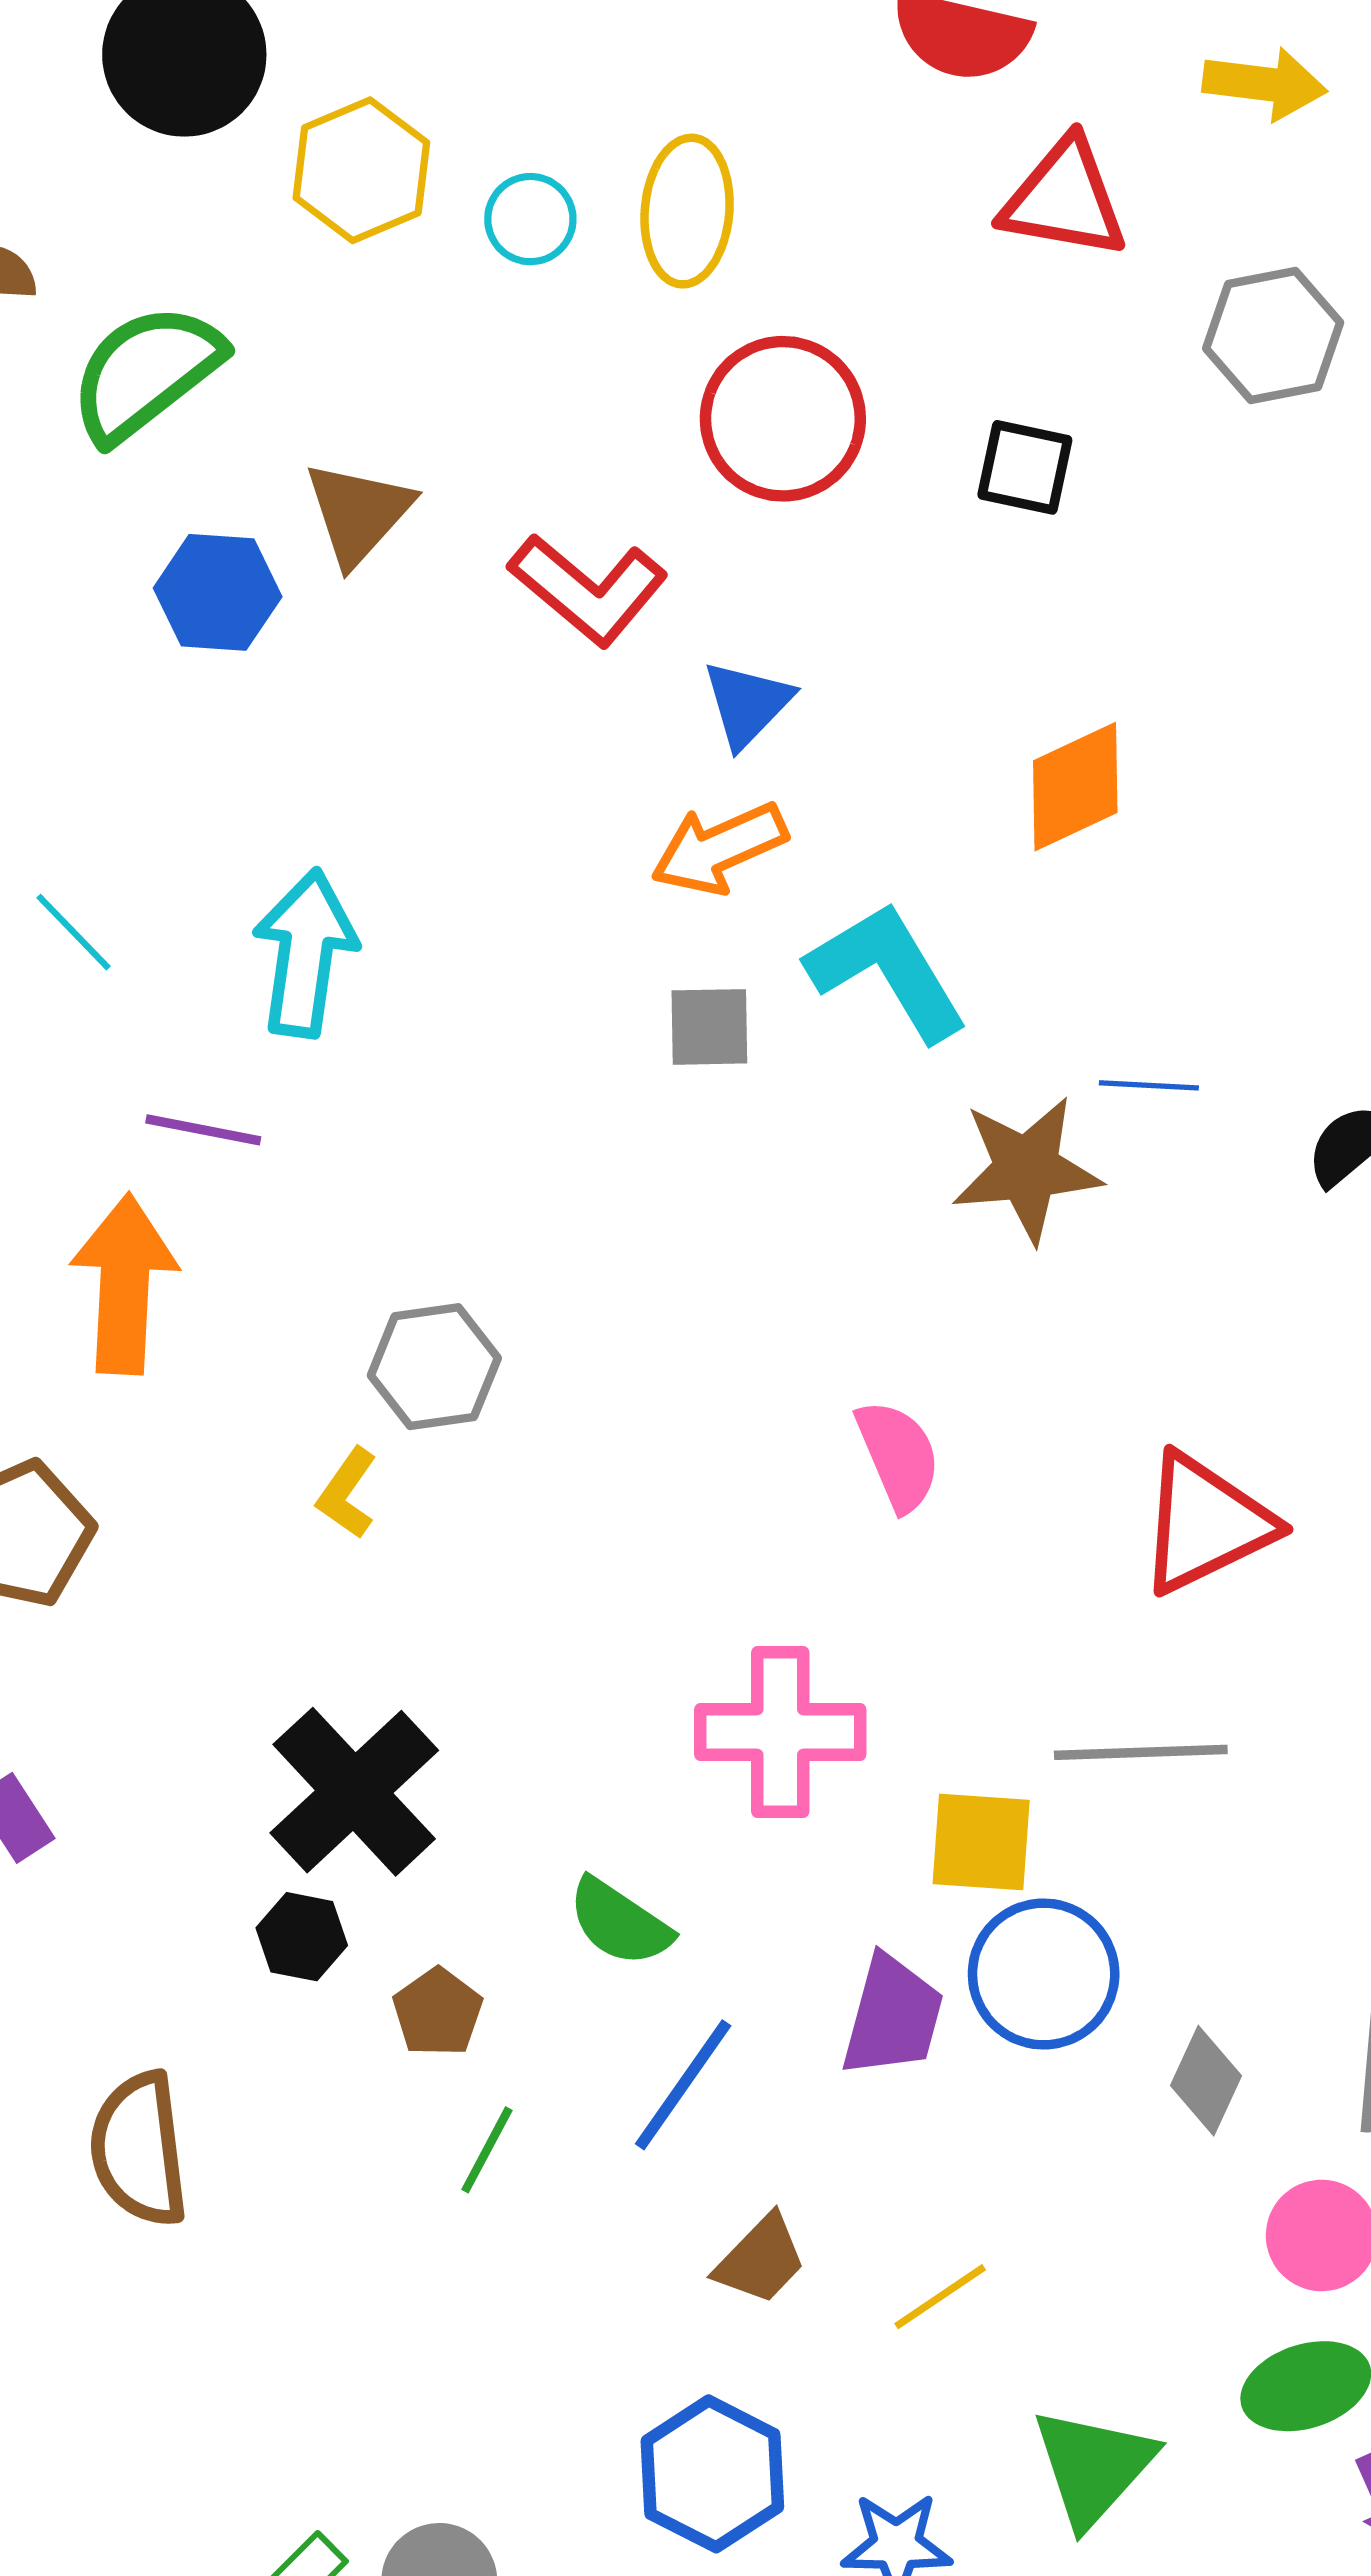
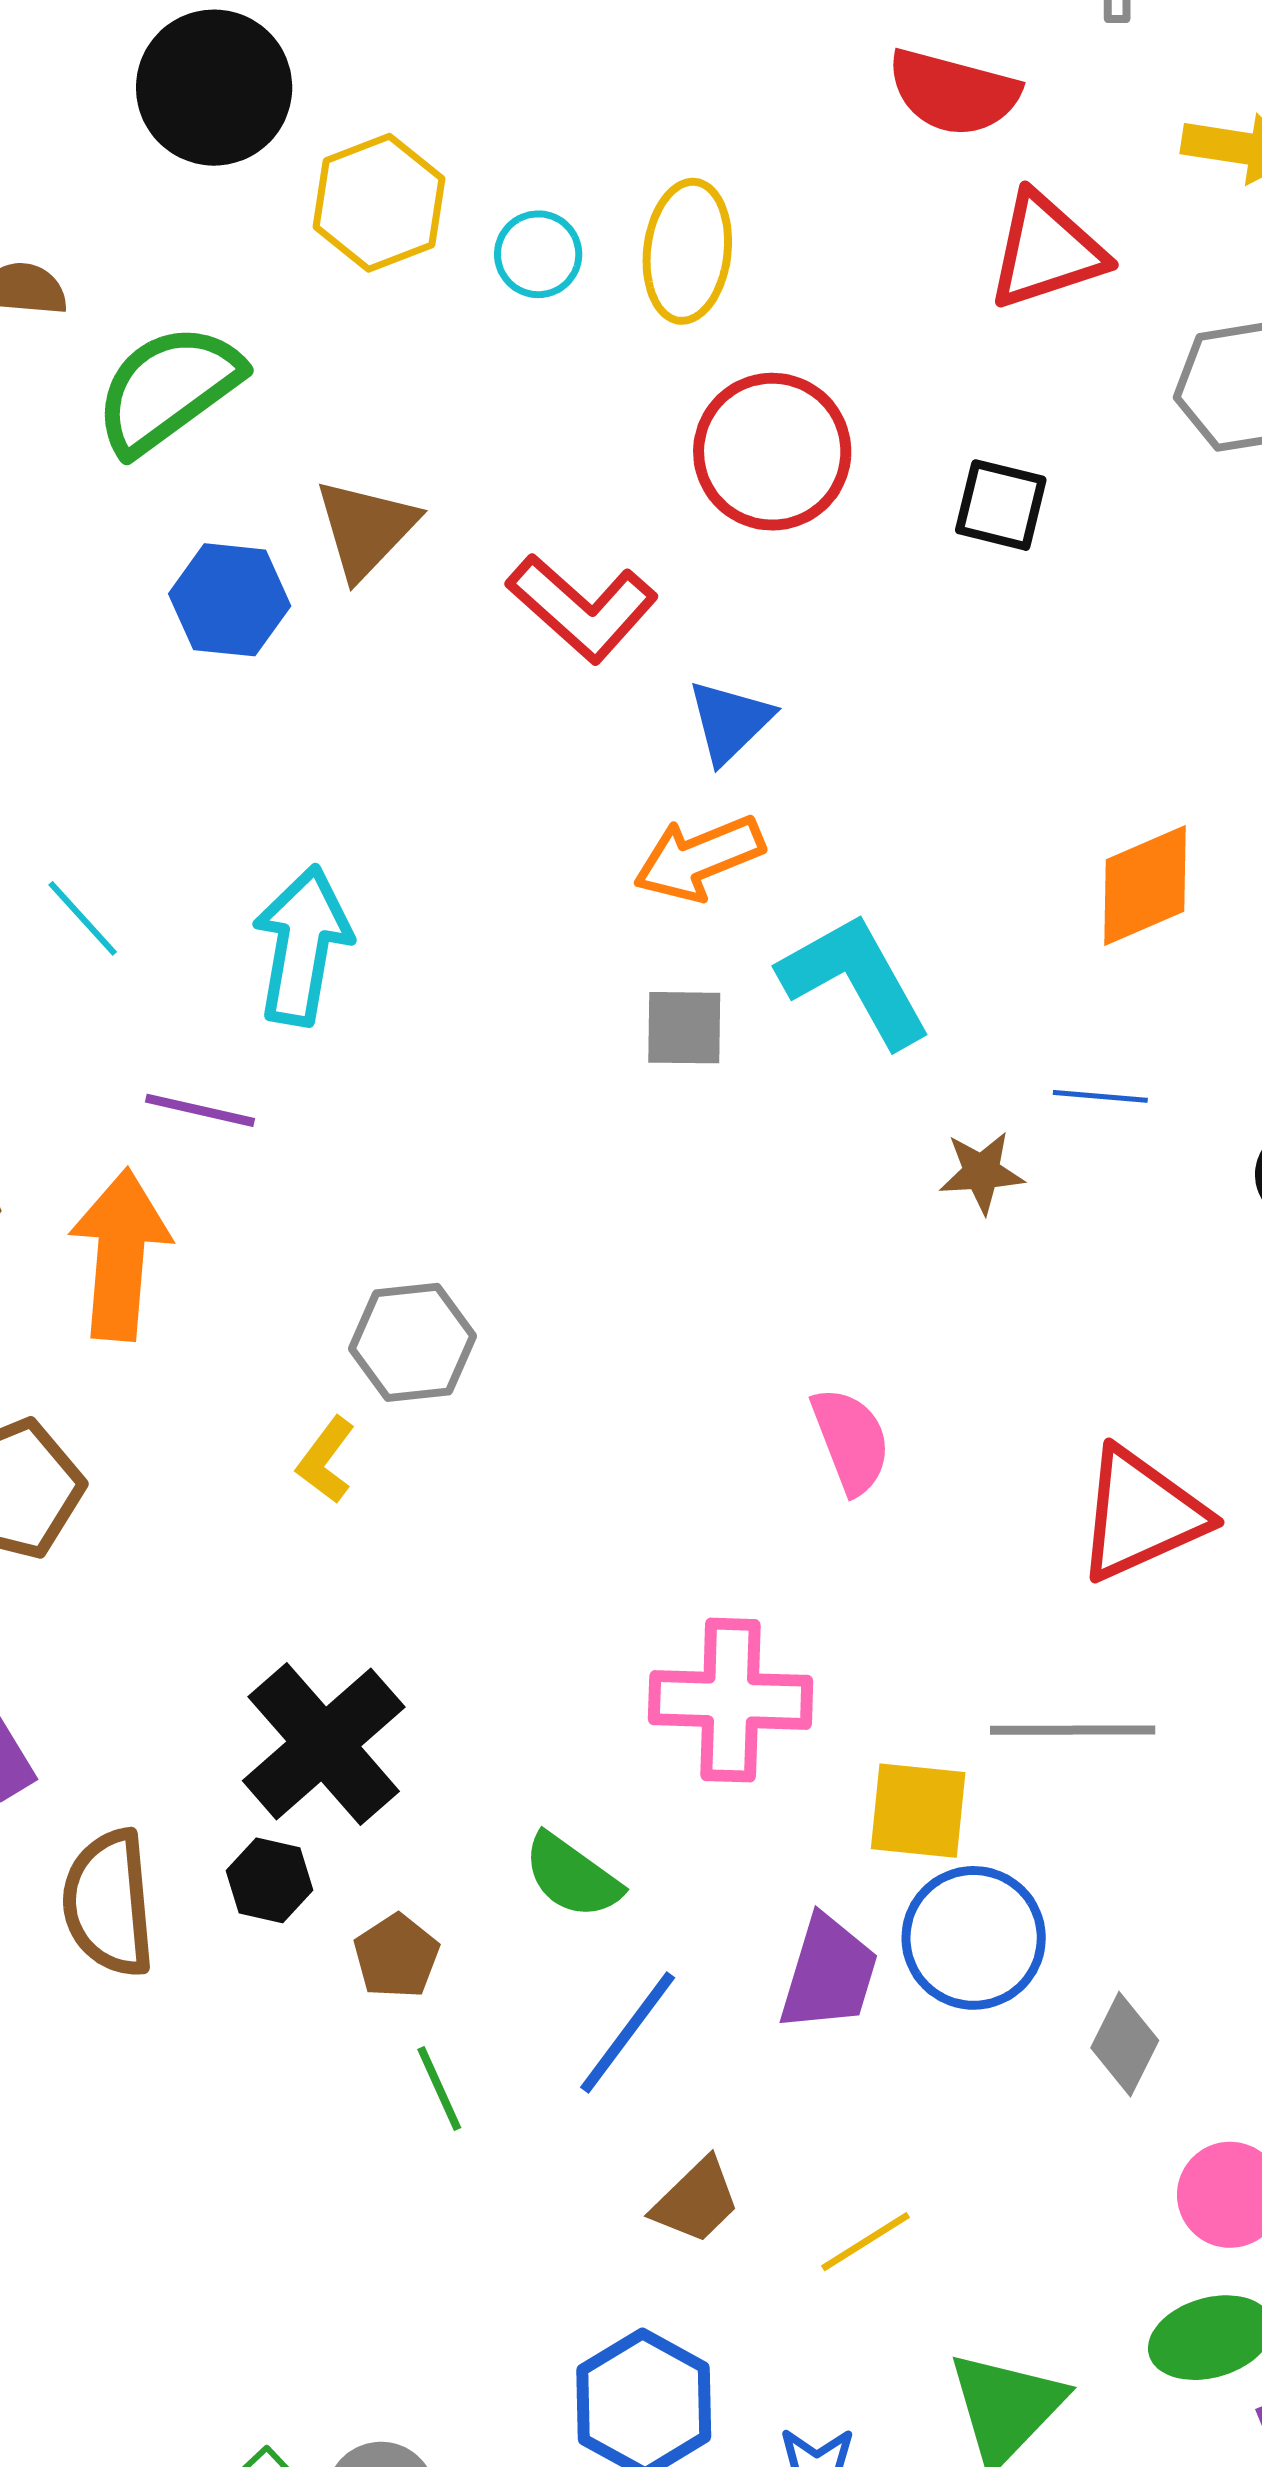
red triangle: (1064, 199) -> (1046, 251), turned -30
orange diamond: (1075, 787) -> (1145, 886), moved
brown star: (1027, 1169) -> (982, 1172), size x0.6
brown semicircle: (139, 2149) -> (109, 1903), moved
green line: (487, 2150) -> (439, 2088), turned -54

